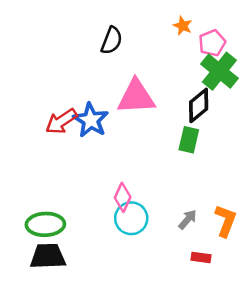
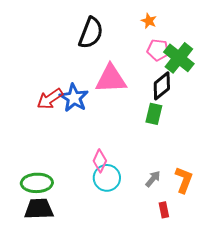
black semicircle: (112, 40) -> (91, 33), size x1.4
pink pentagon: (212, 43) -> (158, 50), moved, turned 30
red rectangle: (201, 257) -> (164, 210), turned 70

